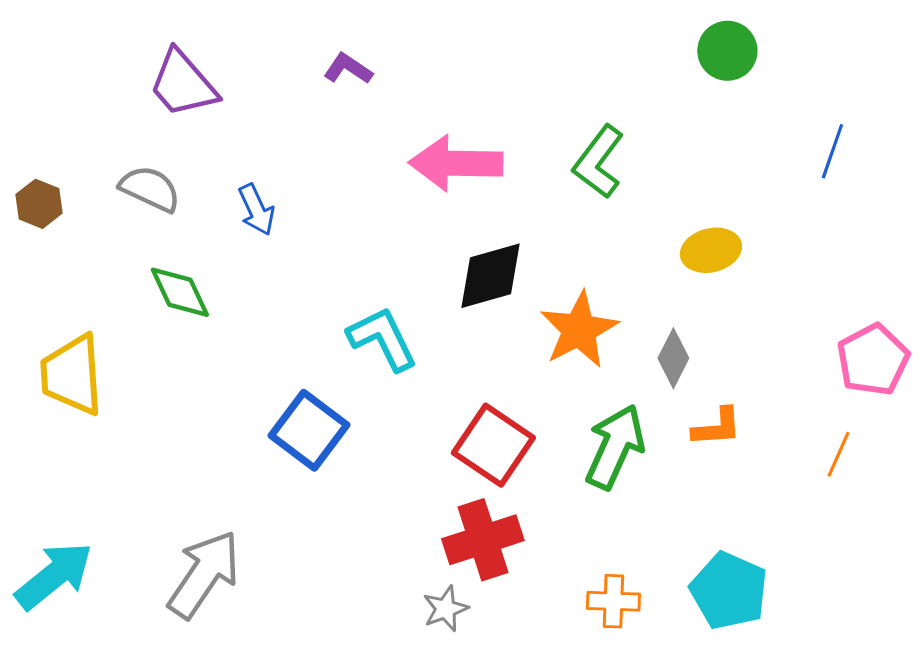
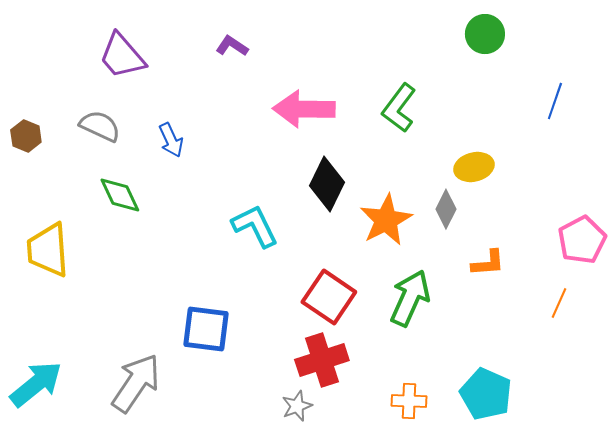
black diamond: (490, 276) -> (327, 184), turned -48
gray diamond: (673, 358) -> (446, 209), moved
orange L-shape: (717, 427) -> (488, 263), moved
blue square: (309, 430) -> (206, 329), moved, turned -30

